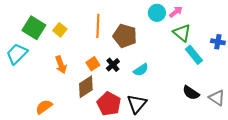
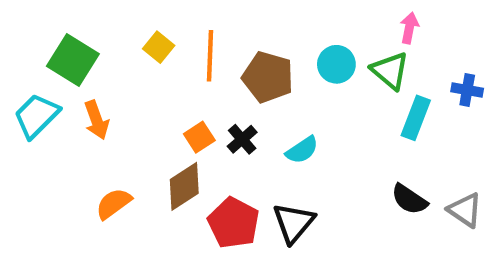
pink arrow: (176, 12) -> (409, 28), moved, turned -40
cyan circle: (157, 13) -> (336, 64), moved
yellow square: (60, 30) -> (159, 47), moved
cyan rectangle: (194, 55) -> (416, 118), turned 60
orange arrow: (61, 65) -> (96, 120), moved
orange semicircle: (44, 107) -> (114, 204), moved

